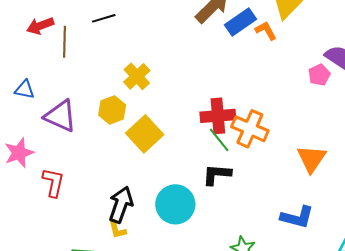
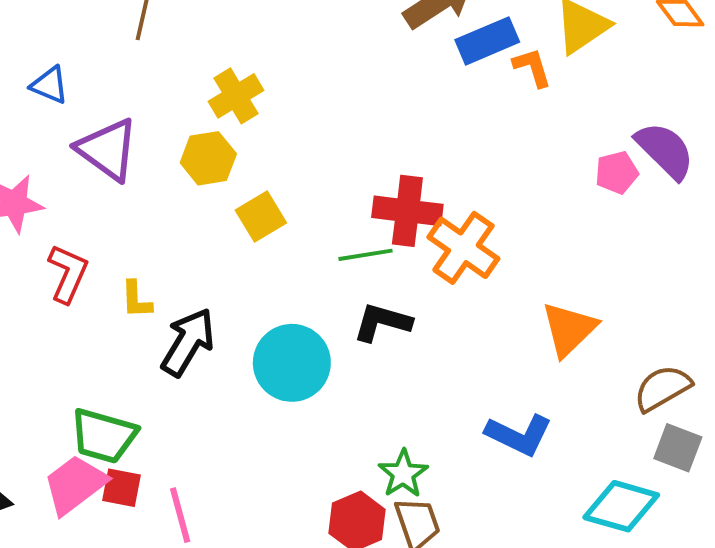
yellow cross: (137, 76) -> (236, 96), moved
yellow square: (145, 134) -> (261, 216), size x0.7
green line: (219, 140) -> (365, 255), moved, turned -72
yellow L-shape: (117, 229) -> (136, 300), moved

